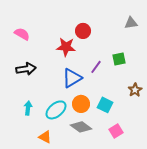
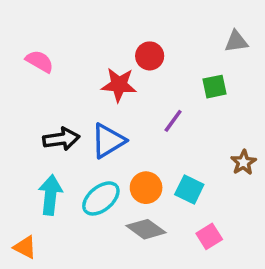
green square: (119, 59) -> (215, 87), moved
black arrow: (26, 69) -> (61, 139), moved
blue triangle: (72, 78) -> (108, 141), moved
cyan arrow: (28, 108) -> (50, 195), size x1.5
orange triangle: (45, 137) -> (25, 247), moved

